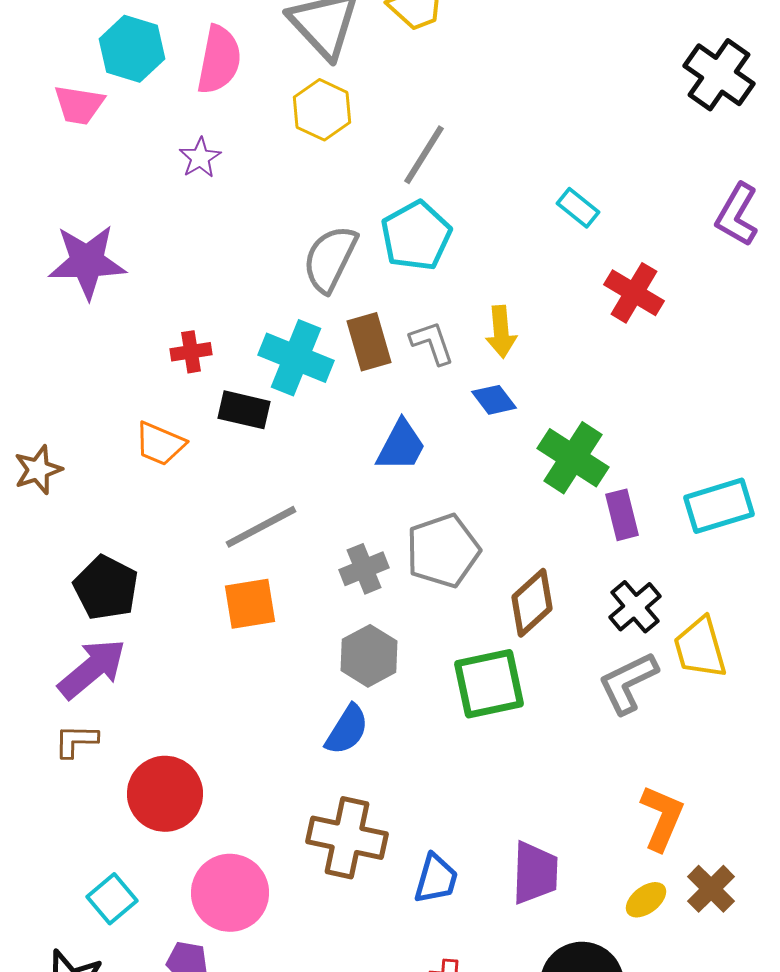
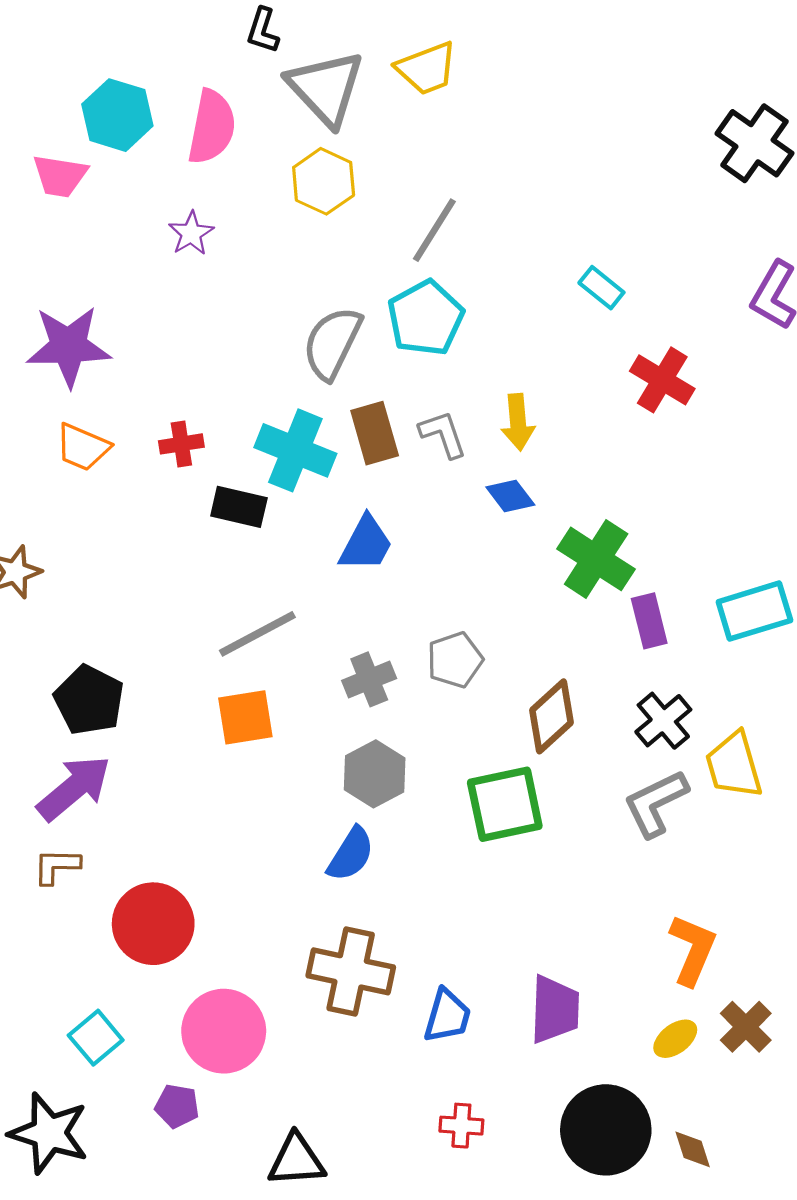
orange trapezoid: (160, 444) -> (83, 447), moved
blue trapezoid: (401, 446) -> (366, 544), moved
gray pentagon: (443, 551) -> (455, 660), size x0.7

